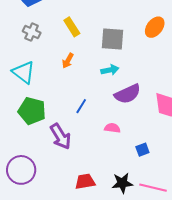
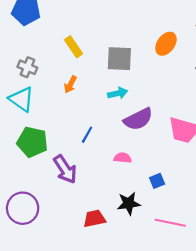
gray cross: (32, 32) -> (27, 67), moved
black star: (122, 183) -> (129, 203), moved

